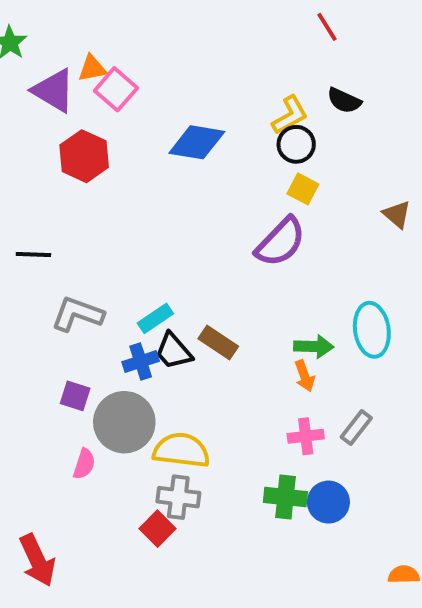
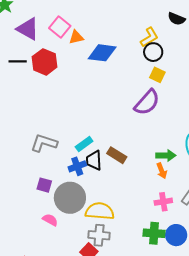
orange triangle: (92, 68) -> (76, 37), moved
black semicircle: (344, 101) -> (176, 19), moved
black line: (33, 255) -> (18, 61), moved
black trapezoid: (174, 351) -> (94, 160), turned 40
pink semicircle: (84, 464) -> (50, 220), turned -77

